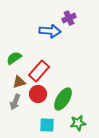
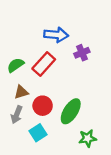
purple cross: (69, 18) -> (82, 53), moved
red rectangle: (39, 71) -> (44, 64), moved
cyan square: (47, 125) -> (38, 133), moved, turned -35

